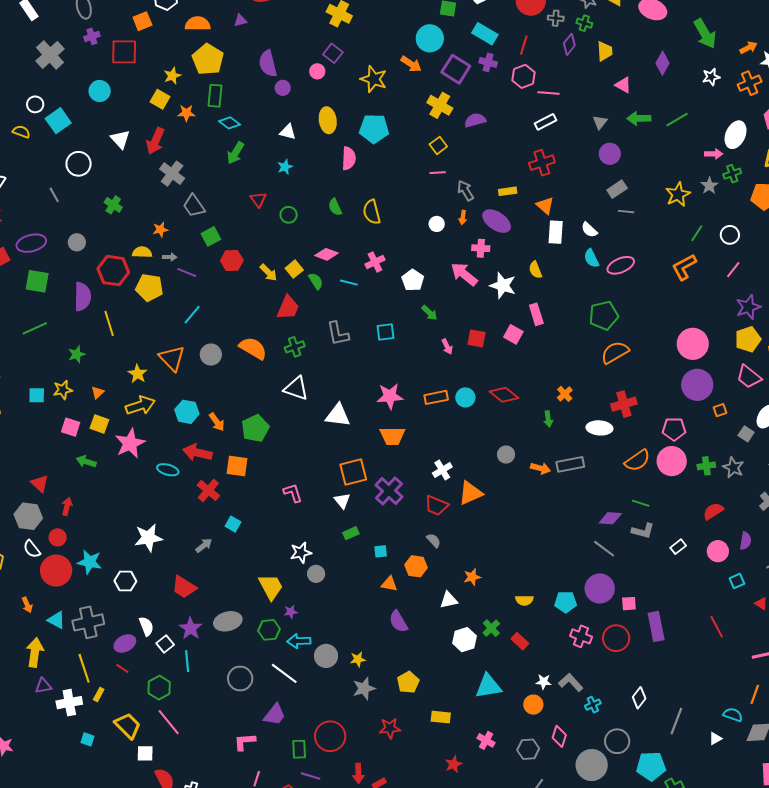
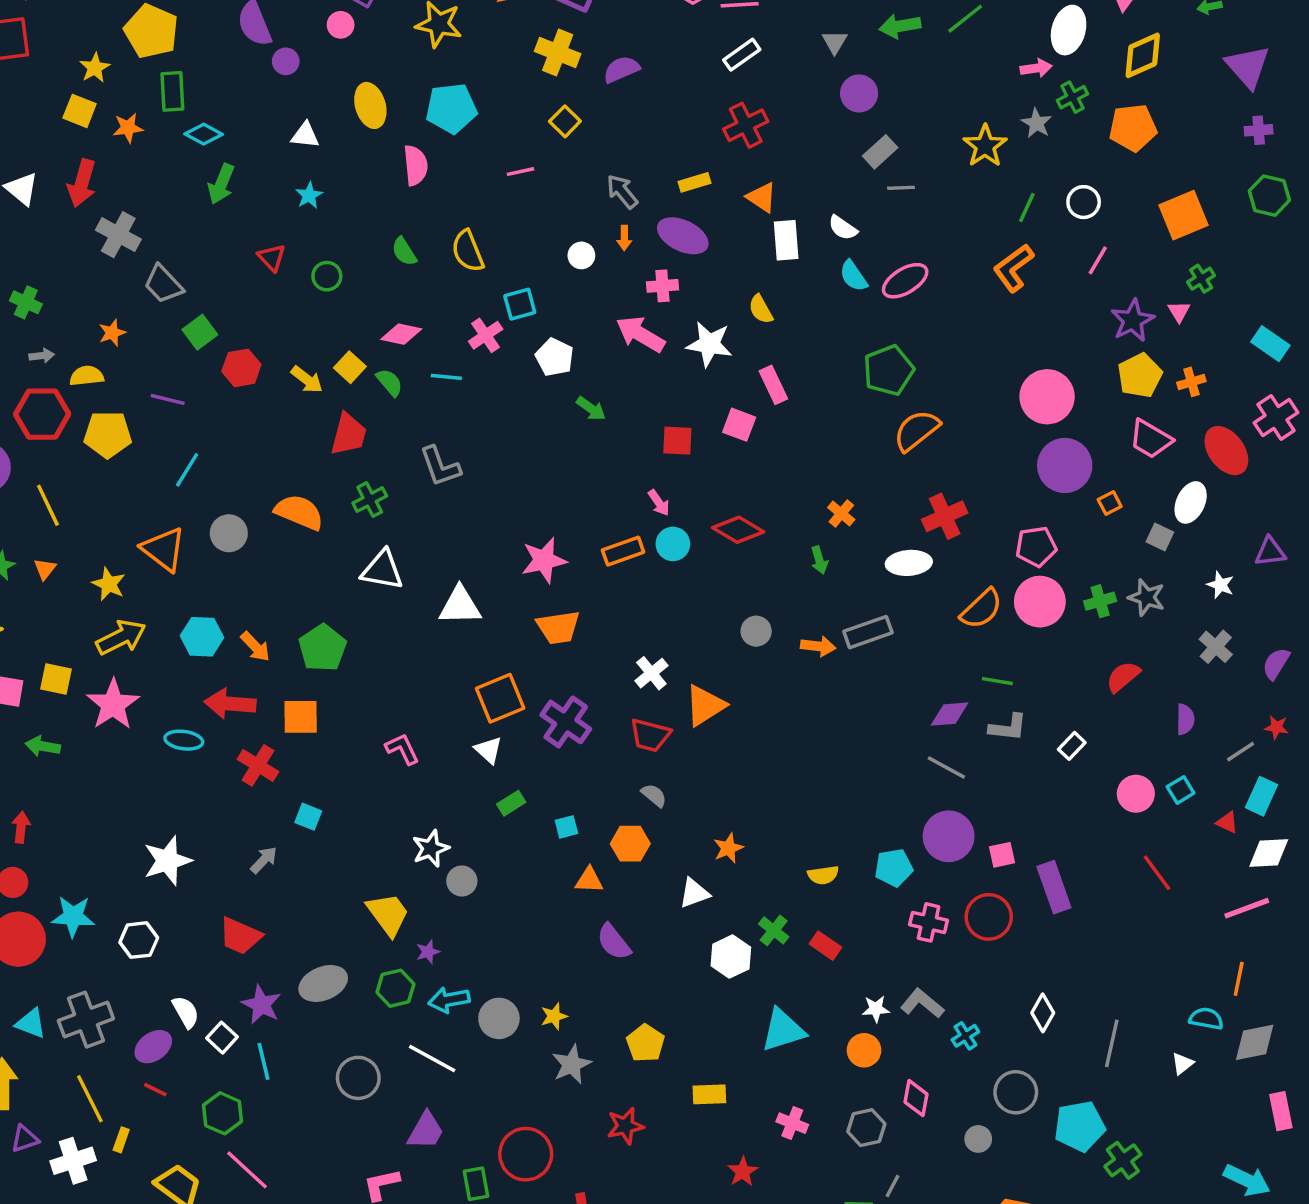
pink line: (438, 173) -> (521, 172), moved
gray arrow: (170, 257) -> (42, 356), moved
cyan square: (386, 332) -> (520, 304), moved
pink arrow: (447, 347) -> (659, 503), moved
orange triangle: (98, 393) -> (45, 569), moved
pink circle: (718, 551) -> (1136, 794), moved
gray circle: (592, 765) -> (978, 1139), size x0.5

